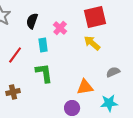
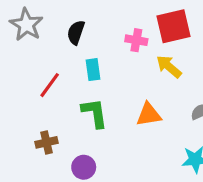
pink cross: (60, 28) -> (136, 40), moved, turned -32
orange triangle: (85, 87) -> (149, 115), moved
purple circle: (72, 108) -> (84, 167), moved

